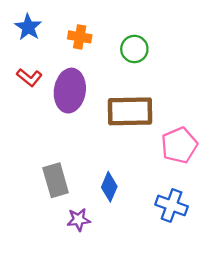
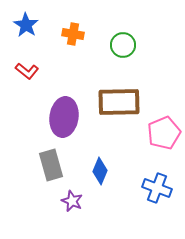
purple ellipse: (70, 91) -> (64, 117), moved
purple star: (79, 220) -> (72, 201), turned 30

